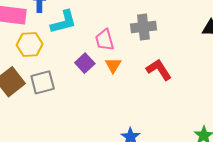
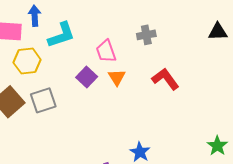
gray cross: (143, 27) -> (146, 35), size x0.7

